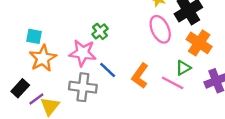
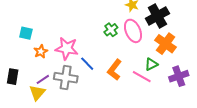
green cross: (100, 31) -> (111, 30), moved
orange star: (43, 58) -> (41, 51), moved, size x0.6
black rectangle: (20, 88) -> (13, 77), turned -35
purple line: (36, 99) -> (43, 79), moved

